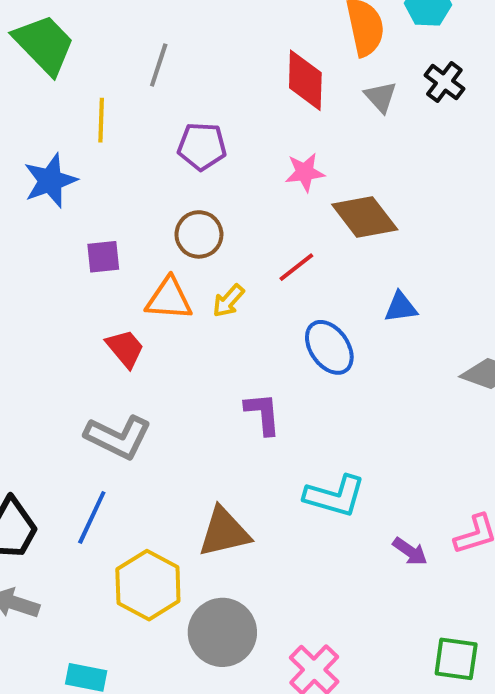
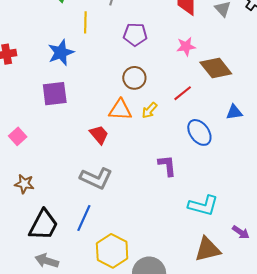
purple square: (103, 257) -> (55, 94), moved, size x1.5
brown triangle: (224, 532) -> (208, 249), moved

